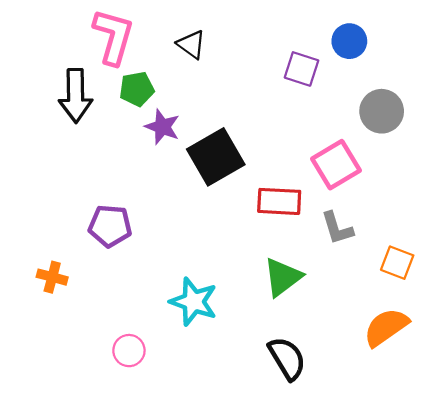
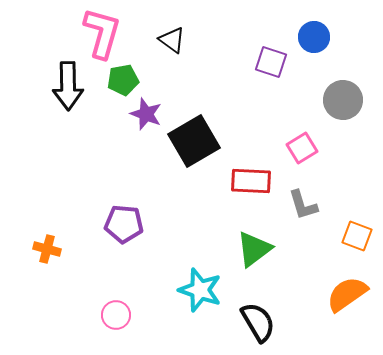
pink square: (336, 165) -> (302, 148), size x0.7
purple pentagon: (110, 226) -> (124, 224), moved
cyan star: (194, 302) -> (200, 290), moved

